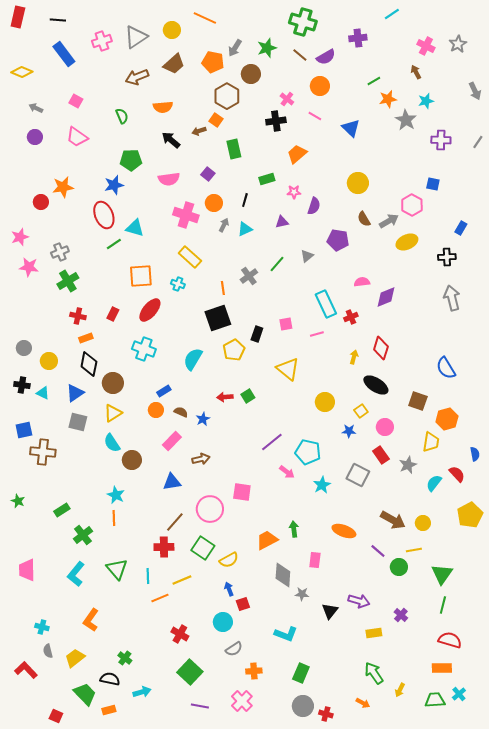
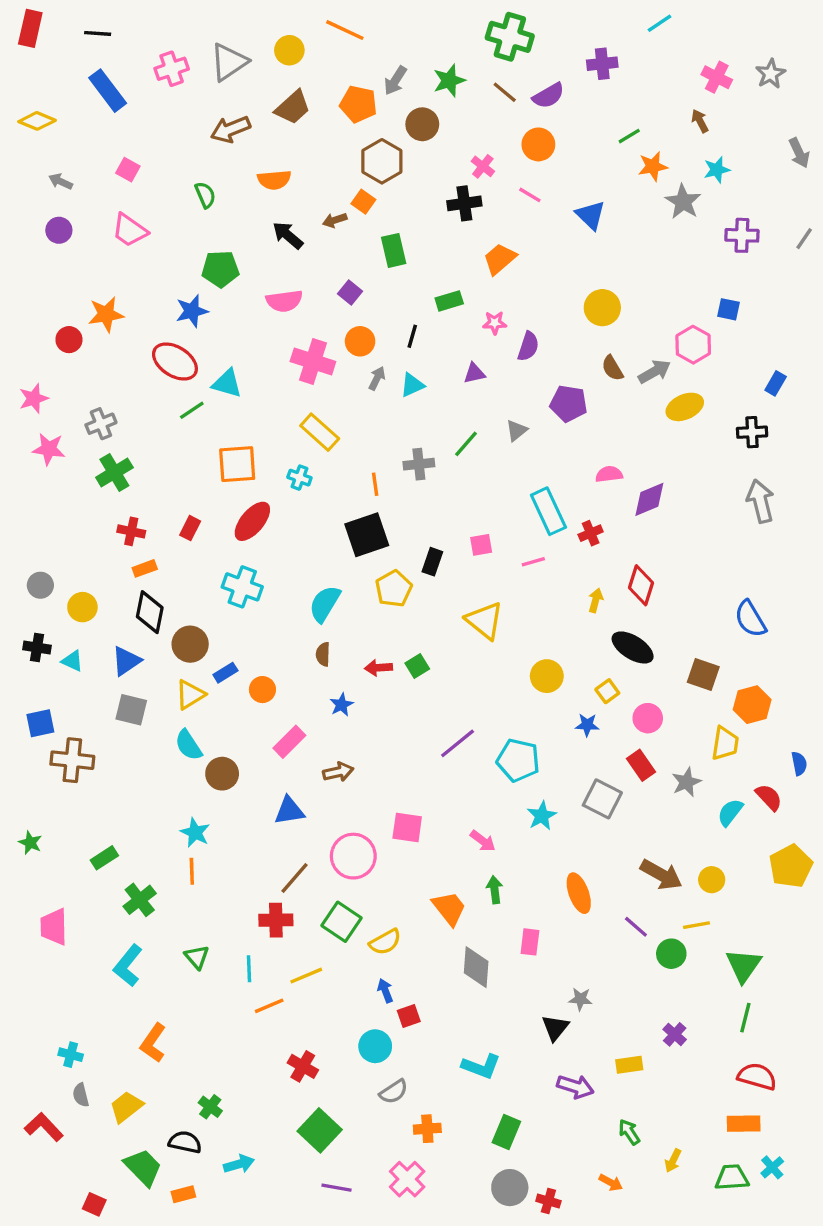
red ellipse: (104, 215) -> (175, 361), turned -36
gray cross: (249, 276) -> (419, 464), turned 30
blue rectangle: (164, 391) -> (225, 673), moved
brown semicircle: (181, 412) -> (323, 654), moved, turned -112
pink arrow: (287, 472) -> (483, 841), moved
orange ellipse: (344, 531) -> (579, 893), turned 50
orange trapezoid: (267, 540) -> (449, 908), turned 80
green triangle: (117, 569) -> (197, 957), size x0.7
pink trapezoid: (27, 570) -> (54, 927), moved
gray star: (302, 594) -> (580, 999), moved
purple arrow: (359, 601) -> (575, 1087), moved
green arrow: (374, 673) -> (629, 1132), size x0.7

